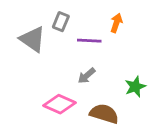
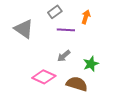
gray rectangle: (61, 22) -> (55, 12), moved, turned 32
green star: (135, 87) -> (91, 64), moved

